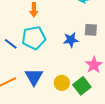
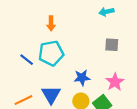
blue star: (71, 40) -> (82, 78), moved

